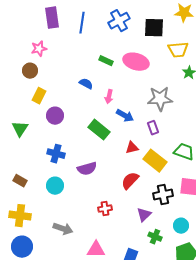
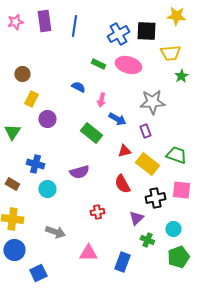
blue cross: (119, 21) -> (118, 34), moved
pink star: (39, 49) -> (15, 22), moved
blue cross: (56, 154) -> (35, 164), moved
red semicircle: (130, 181) -> (122, 184), turned -72

